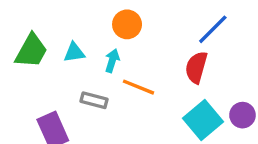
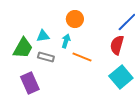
green trapezoid: (31, 51) -> (23, 48), moved
gray rectangle: (94, 100) -> (46, 57), moved

